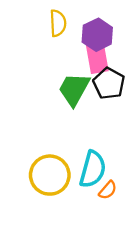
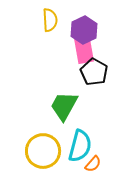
green trapezoid: (74, 89) -> (64, 106), moved

